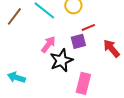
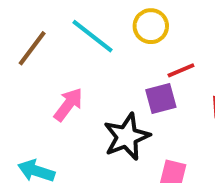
pink arrow: (48, 44) -> (68, 105), moved

